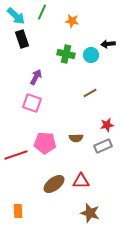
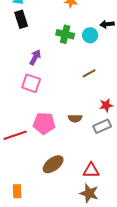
red triangle: (81, 181) -> (91, 170), moved

